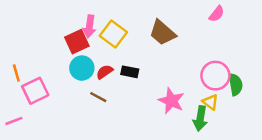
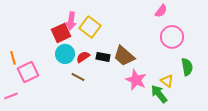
pink semicircle: (217, 14) -> (161, 11), moved
brown trapezoid: (162, 33) -> (124, 56), moved
pink circle: (215, 76) -> (172, 37), moved
green arrow: (200, 118) -> (159, 94), turned 132

